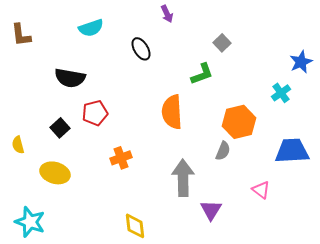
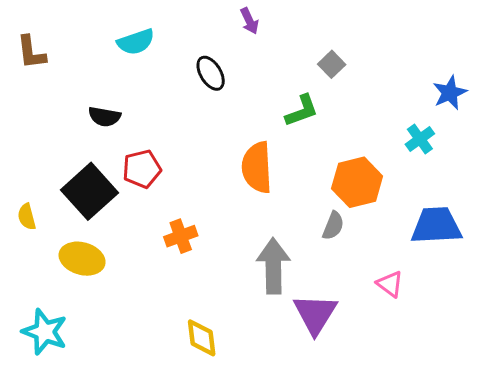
black semicircle: (70, 78) -> (104, 117), size x0.7
black square: (60, 128) -> (90, 191), size x1.8
purple triangle: (211, 210) -> (315, 314), size x1.4

